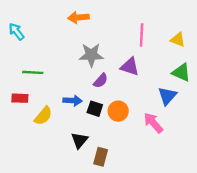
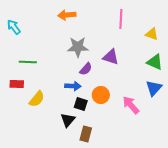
pink line: (142, 35) -> (121, 19), moved
blue triangle: (167, 96) -> (154, 88), moved
blue arrow: (73, 101) -> (73, 86), moved
black square: (95, 109) -> (81, 104), moved

